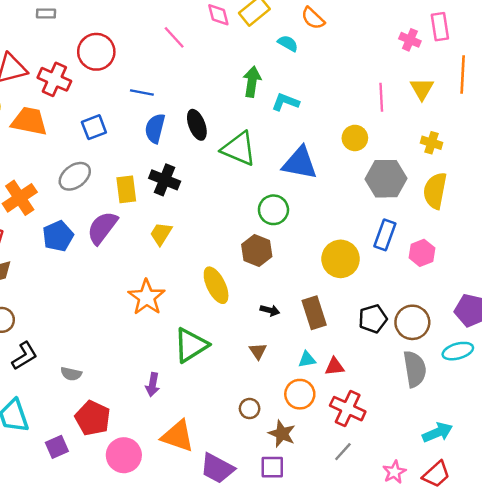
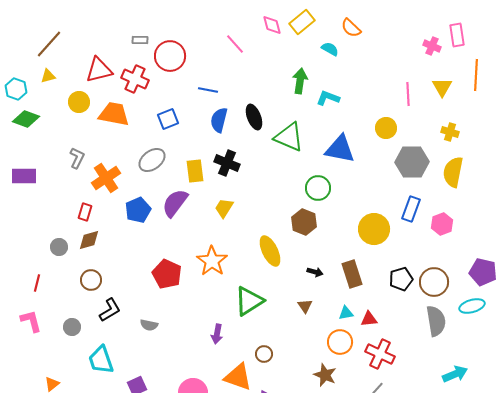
gray rectangle: (46, 13) -> (140, 40), moved
brown circle: (250, 409) -> (264, 354), moved
red pentagon: (93, 418) -> (167, 274), moved

